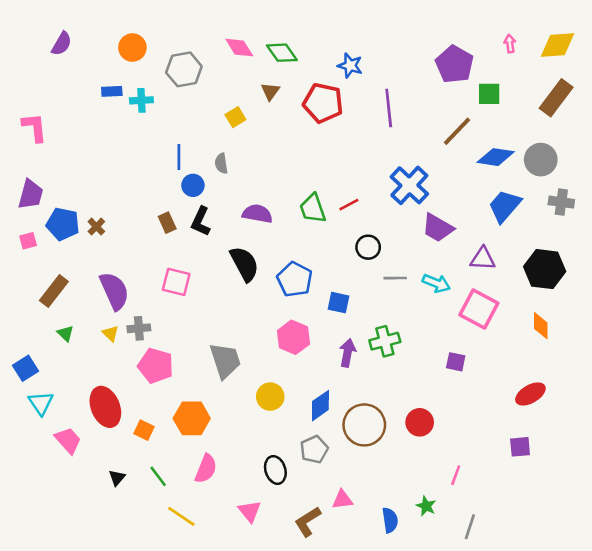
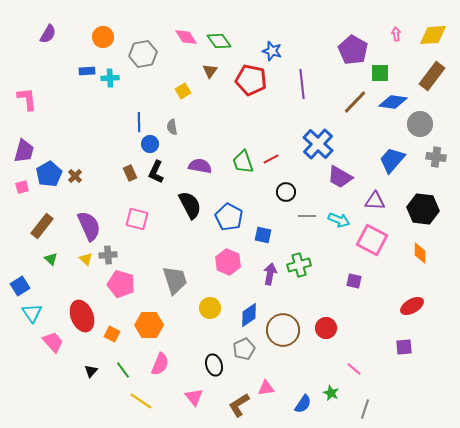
blue diamond: (496, 157) -> (393, 102), moved
blue pentagon: (63, 224) -> (49, 174), turned 30
pink line: (456, 475) -> (354, 369), turned -70
blue semicircle: (390, 520) -> (303, 404), turned 42

